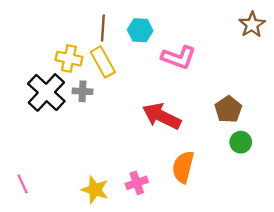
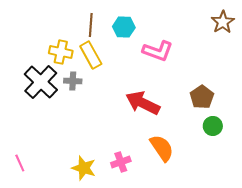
orange semicircle: (183, 167) -> (162, 148), turned 132

